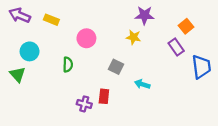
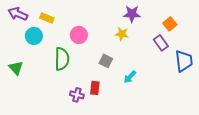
cyan circle: (30, 51) -> (34, 36), moved
green semicircle: (68, 65) -> (62, 59), size x1.6
cyan arrow: (142, 84) -> (130, 77), turned -64

